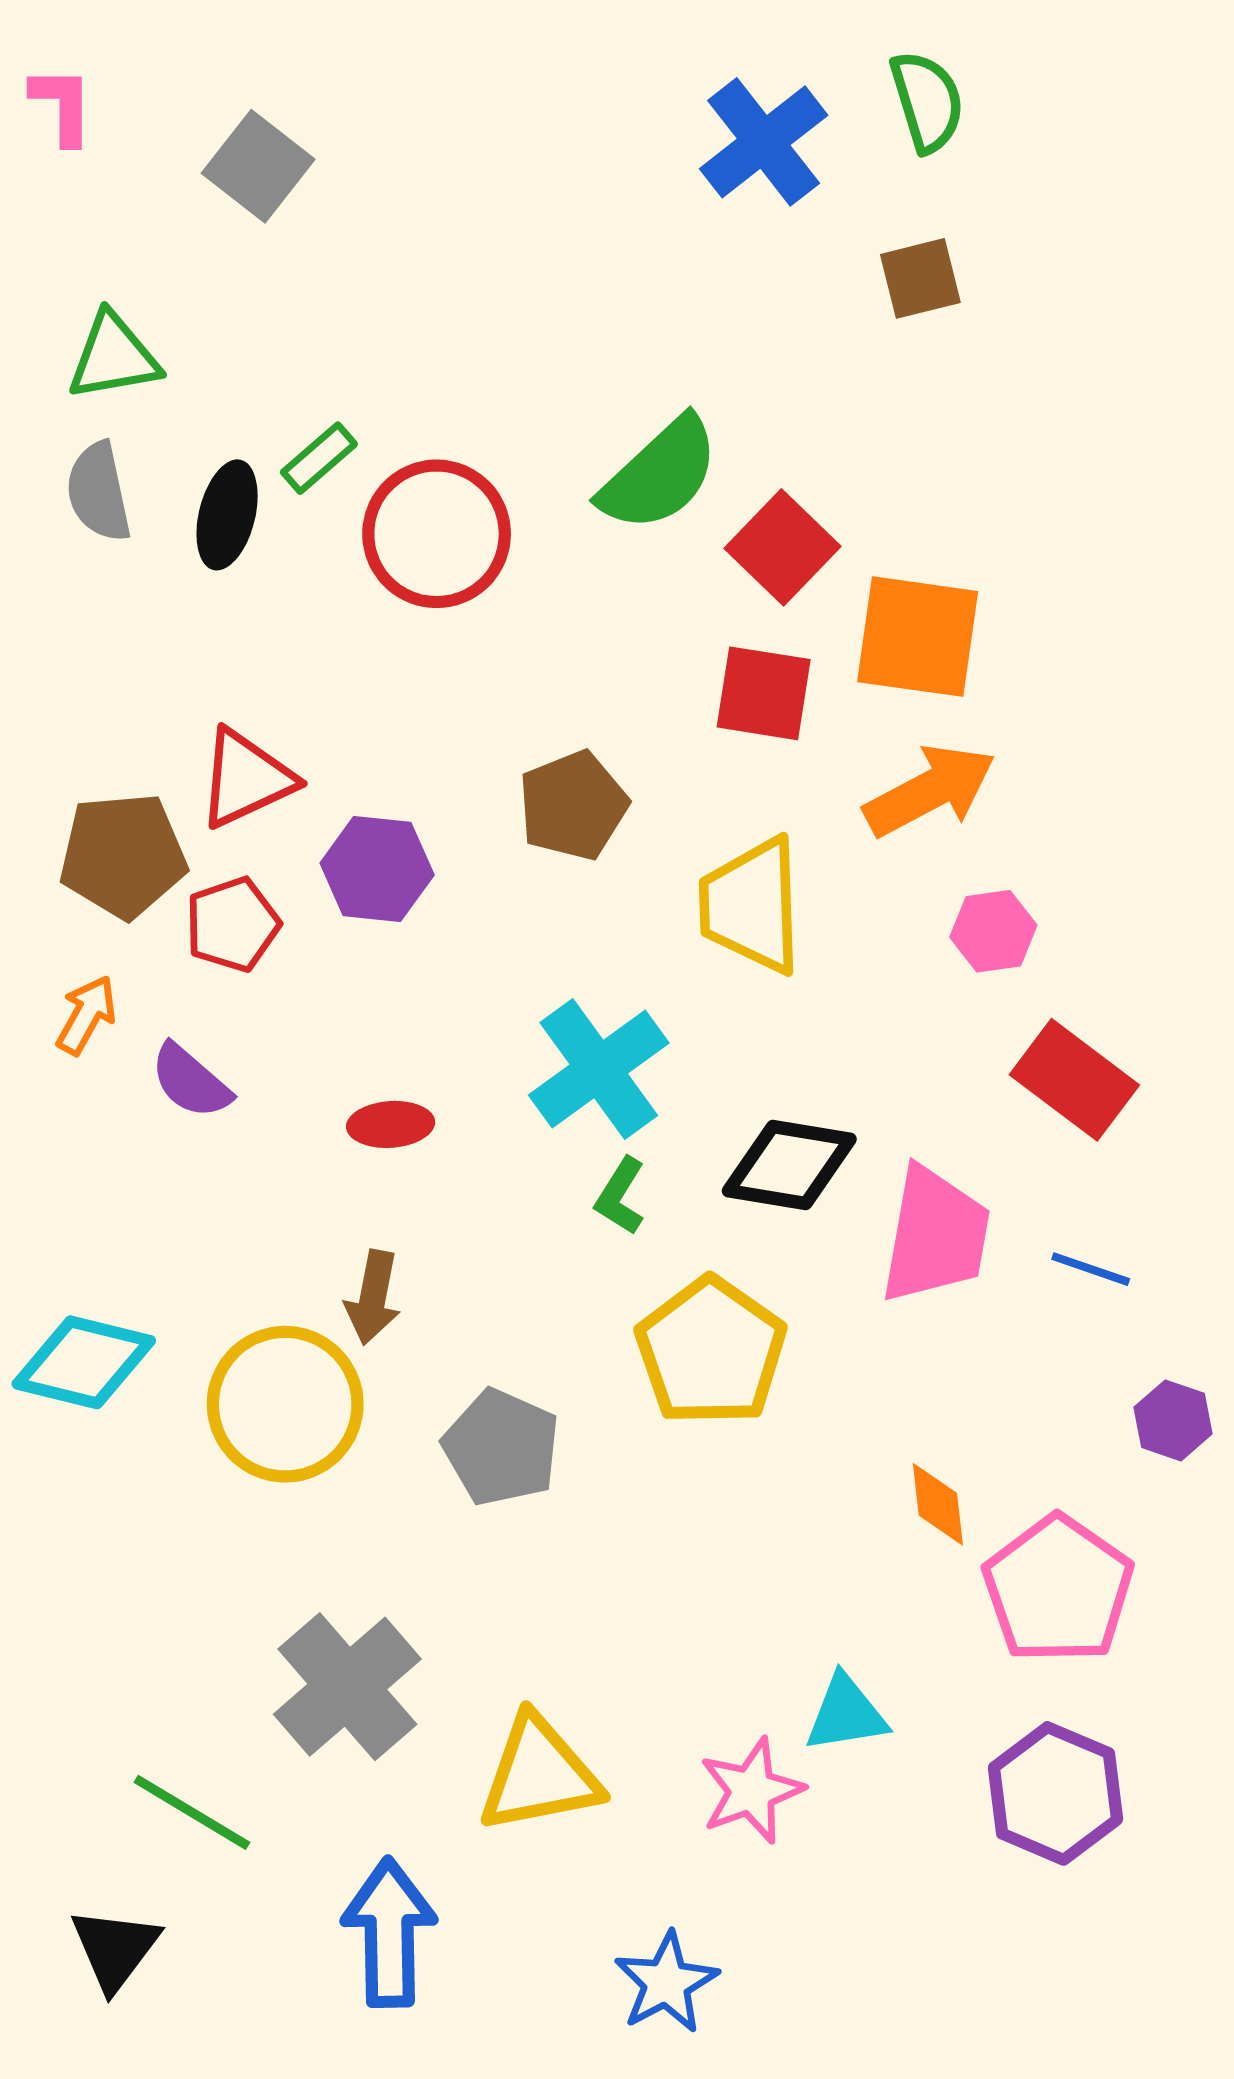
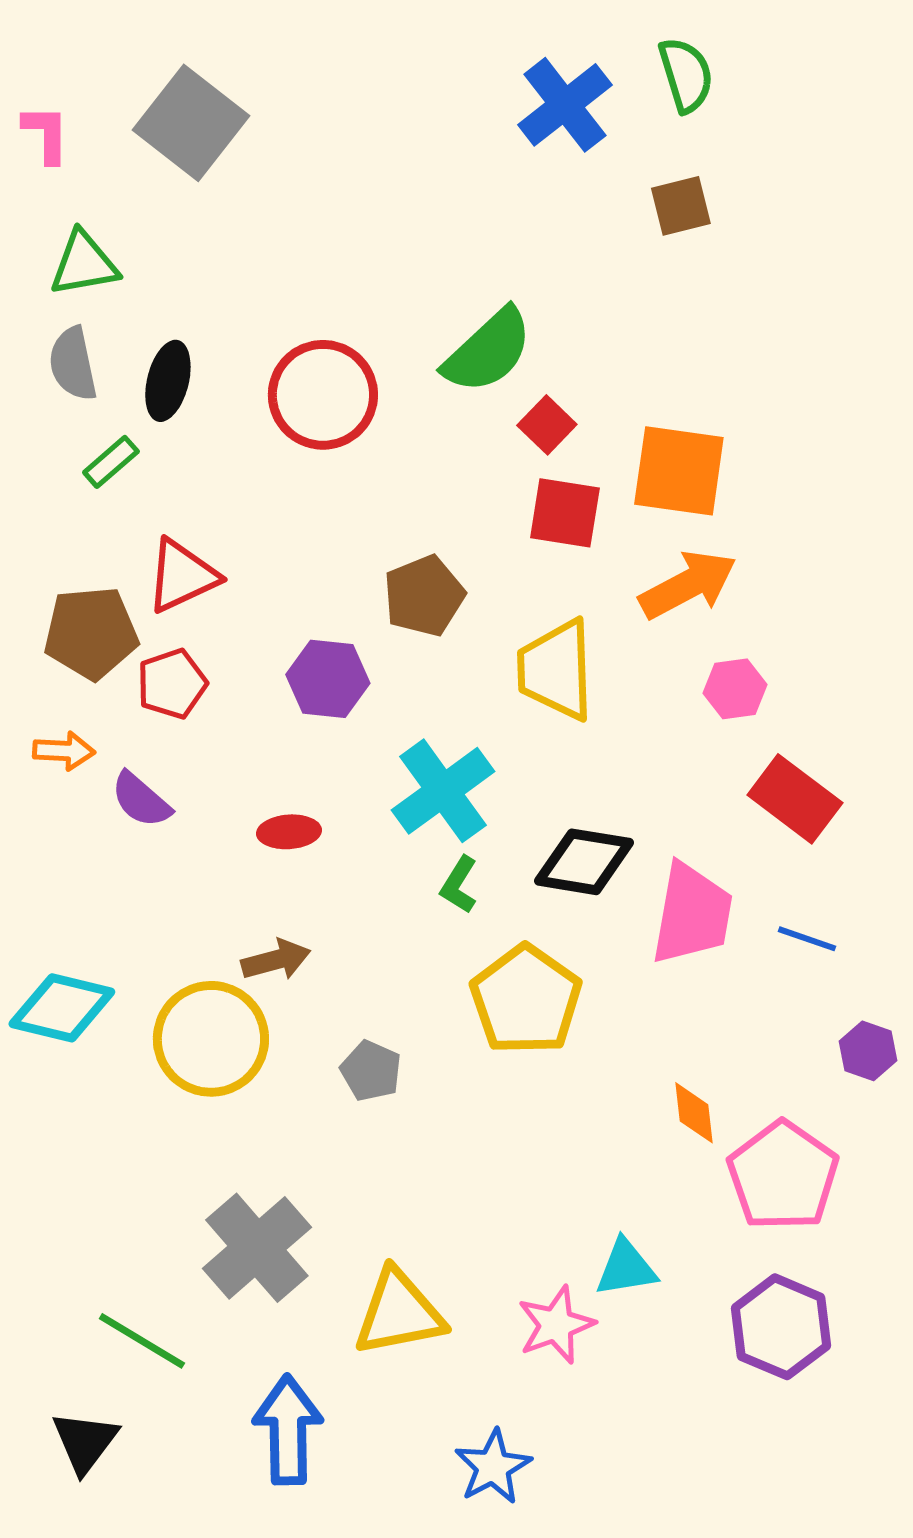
pink L-shape: (62, 105) -> (46, 134), moved
gray square: (258, 166) -> (191, 123), size x1.4
green rectangle: (319, 458) -> (111, 462), moved
red square: (783, 547) -> (547, 425), moved, size x0.7
purple hexagon: (377, 869) -> (328, 679), moved
orange arrow: (86, 1015) -> (64, 751), turned 64
brown arrow: (373, 1297) -> (276, 960), turned -116
gray pentagon: (501, 1447) -> (371, 1071), size x0.7

